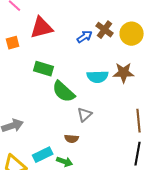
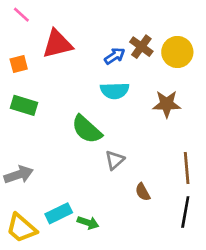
green rectangle: (44, 69) -> (24, 105), moved
cyan semicircle: (98, 77) -> (115, 91), moved
brown semicircle: (72, 139) -> (143, 192), moved, turned 56

